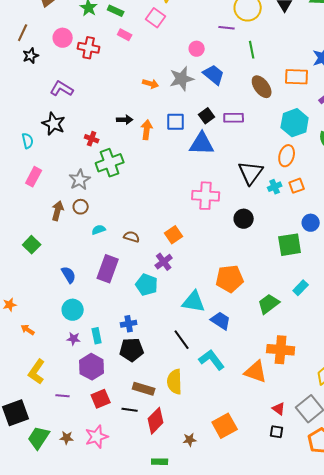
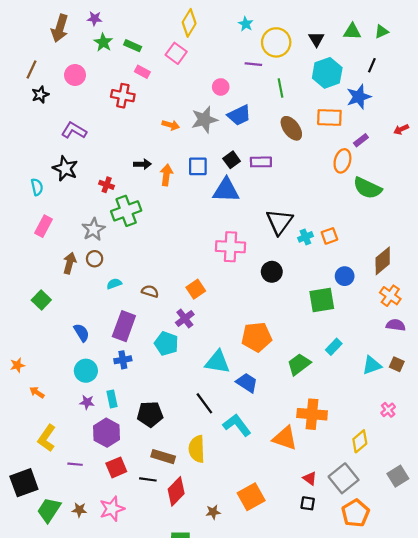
red cross: (89, 48) -> (123, 96), moved
blue trapezoid: (214, 75) -> (239, 115), turned 115
cyan hexagon: (295, 123) -> (327, 73), moved
orange ellipse: (287, 156) -> (342, 161), moved
blue cross: (129, 324) -> (123, 360), moved

